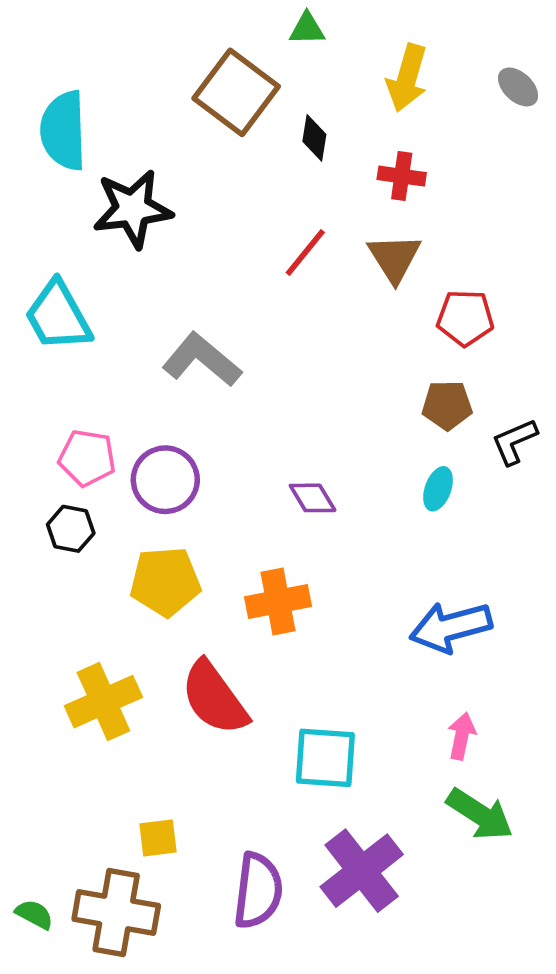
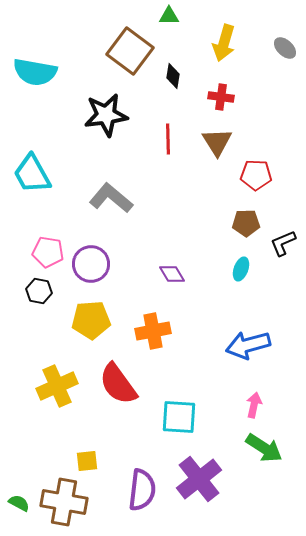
cyan semicircle: (63, 131) -> (35, 72), turned -78
black star: (133, 209) -> (106, 115), moved
red line: (305, 252) -> (168, 139), turned -40

